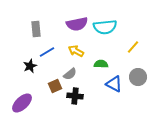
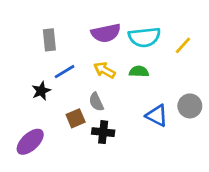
yellow line: (133, 47) -> (183, 45), moved
green semicircle: (101, 64) -> (139, 72), moved
gray semicircle: (70, 74) -> (96, 102), turned 104

